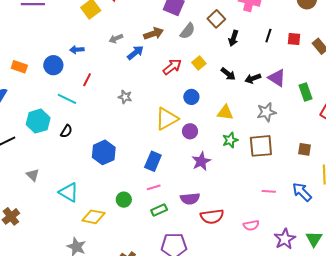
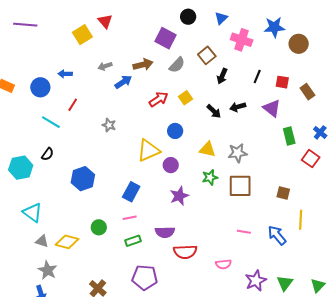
black arrow: (253, 78) -> (238, 107), moved
purple triangle: (277, 78) -> (272, 108), moved
gray star: (266, 112) -> (238, 153), moved
cyan hexagon: (38, 121) -> (21, 168), moved
gray triangle: (33, 175) -> (42, 241), moved, turned -32
cyan triangle: (69, 192) -> (33, 212), moved

